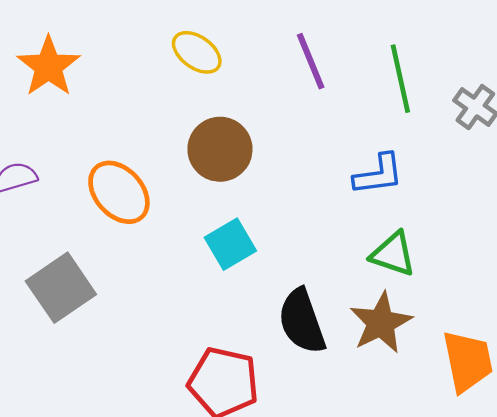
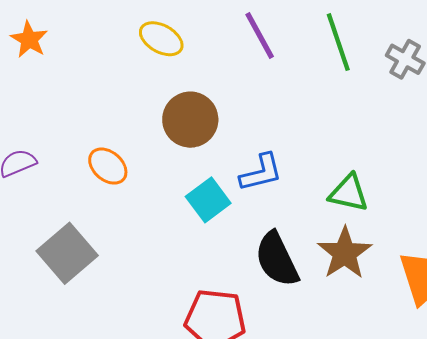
orange star: (49, 66) -> (29, 39), moved, size x0.7
blue L-shape: (378, 174) -> (261, 173), moved
orange ellipse: (119, 192) -> (108, 166), size x0.7

